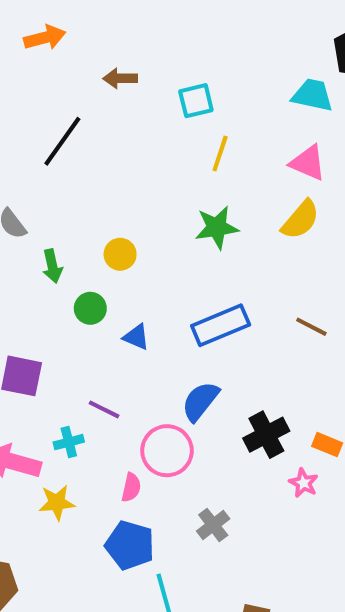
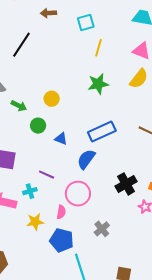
green arrow: (52, 266) -> (19, 106), turned -49
blue semicircle: (200, 401) -> (86, 159), moved
yellow star: (57, 503) -> (35, 222), moved

